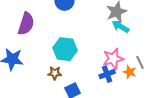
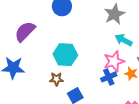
purple semicircle: (26, 24) -> (25, 32), turned -150
cyan arrow: (121, 26) -> (124, 40), moved

